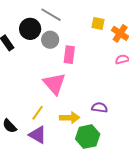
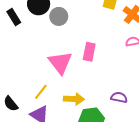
pink rectangle: (69, 55) -> (89, 52), moved
purple semicircle: (99, 107) -> (119, 97), moved

